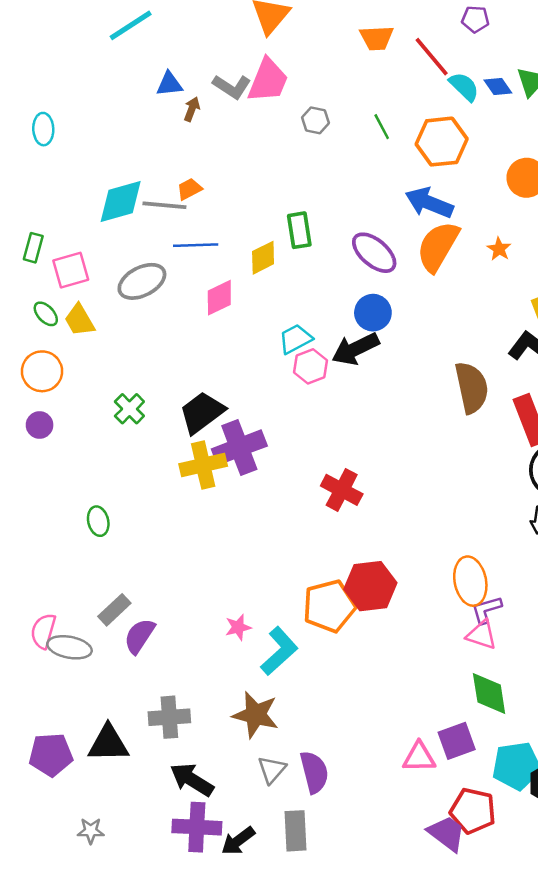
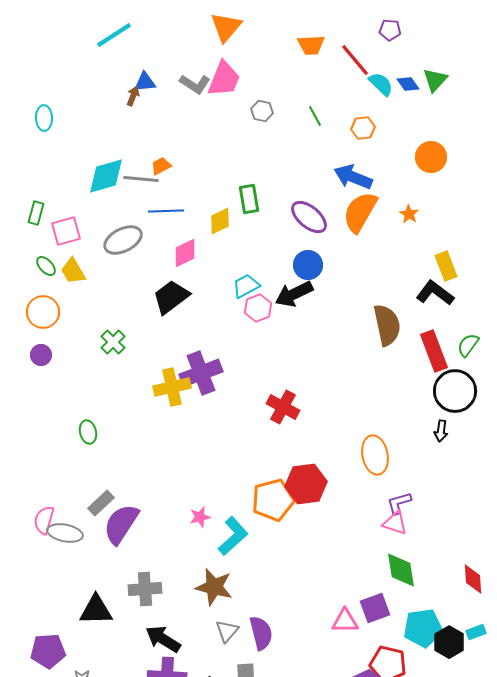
brown arrow: (192, 109) -> (133, 96), moved
orange hexagon: (442, 142) -> (363, 128), size x0.6
black trapezoid: (202, 413) -> (171, 297), moved
orange ellipse: (470, 581) -> (375, 455), moved
purple semicircle: (139, 636) -> (121, 524), size x1.4
purple pentagon: (51, 755) -> (48, 651), moved

